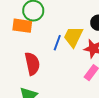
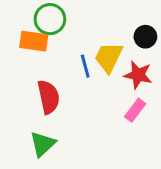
blue line: (57, 43) -> (85, 66), turned -35

